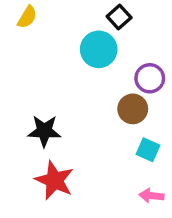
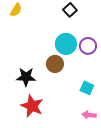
cyan circle: (99, 49) -> (66, 44), moved
brown circle: (133, 109) -> (55, 64), moved

